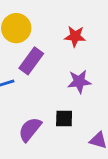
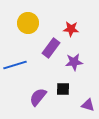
purple rectangle: (31, 61) -> (51, 48), moved

